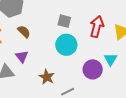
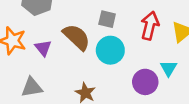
brown semicircle: (24, 32) -> (77, 37), moved, size x1.6
purple triangle: (22, 57) -> (43, 48), moved

